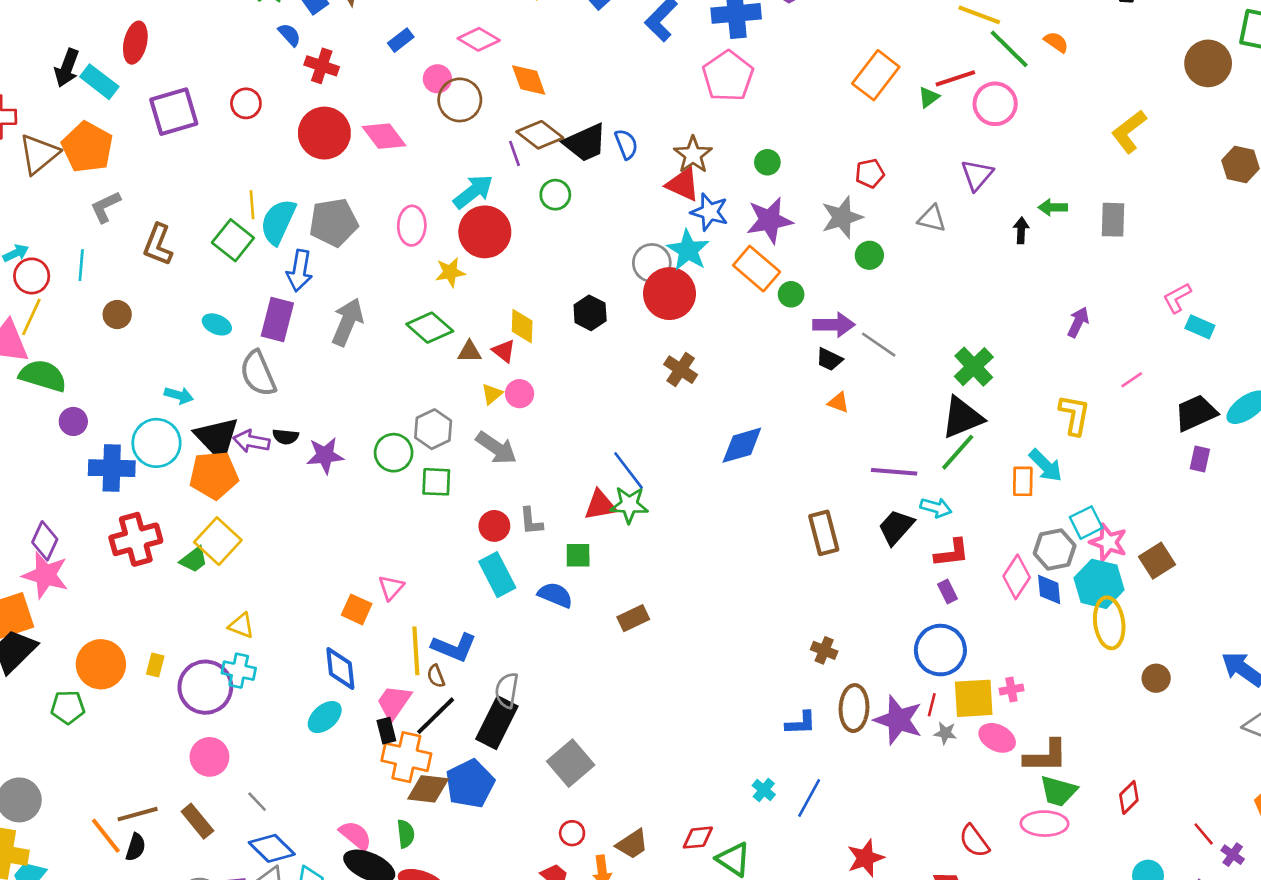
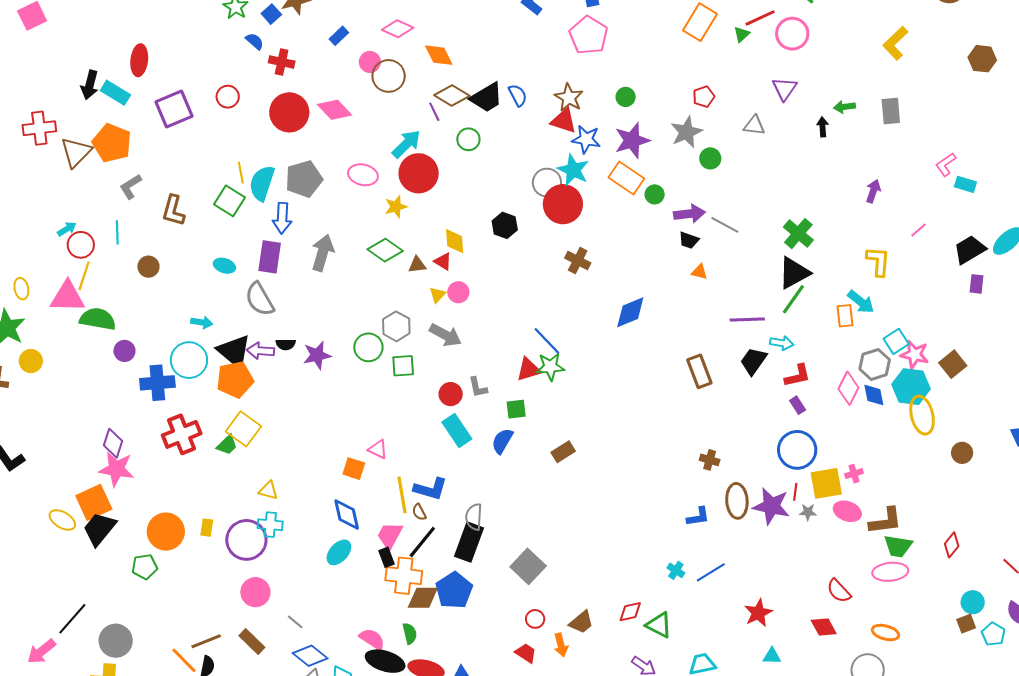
pink ellipse: (412, 226) -> (363, 175), turned -72
pink triangle: (391, 588) -> (378, 449), turned -40
blue semicircle: (555, 595) -> (502, 441), turned -76
blue line: (809, 798) -> (711, 572), turned 36

